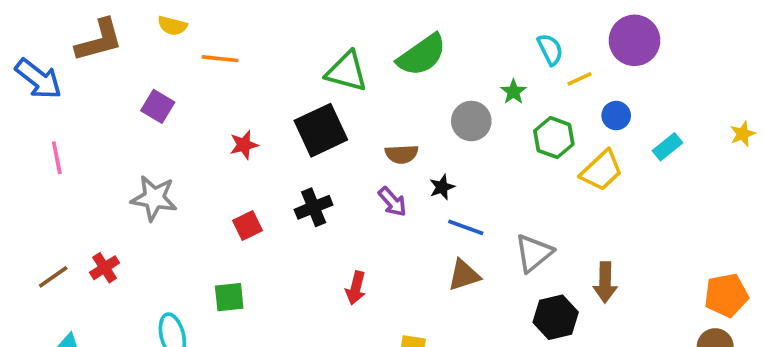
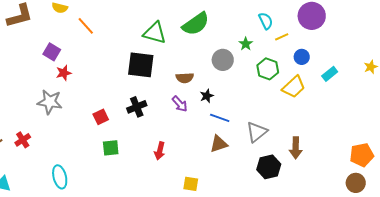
orange line: (220, 59) -> (86, 26), turned 42
black square: (321, 130) -> (141, 65), turned 32
red star: (244, 145) -> (64, 73), moved
green square: (229, 297) -> (111, 148), moved

